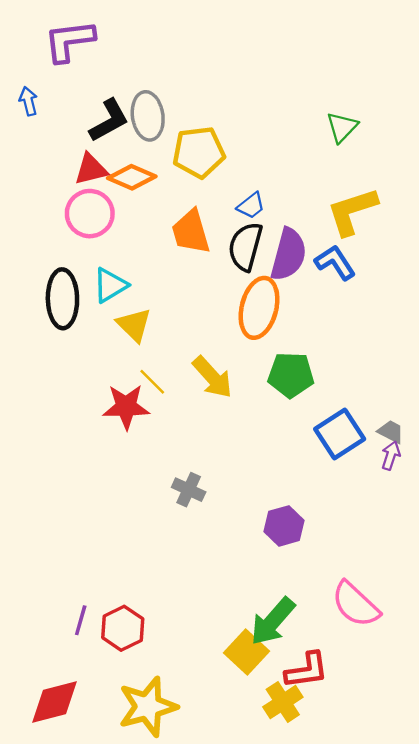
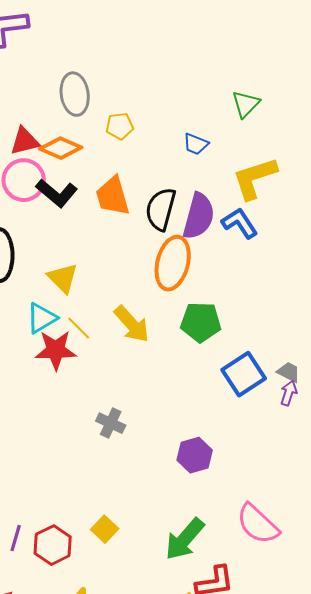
black L-shape: (109, 120) -> (57, 193), moved, turned 69
yellow pentagon: (199, 152) -> (120, 126), size x0.6
blue trapezoid: (251, 206) -> (196, 144), moved, turned 60
cyan triangle: (110, 285) -> (42, 318), moved
yellow square: (247, 652) -> (105, 529), moved, size x0.7

